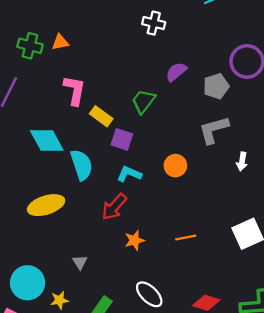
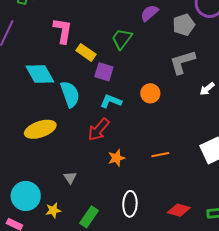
white arrow: (242, 162) -> (207, 89), turned 42
white ellipse: (149, 294) -> (130, 204), turned 50

